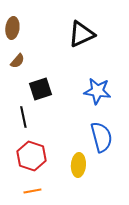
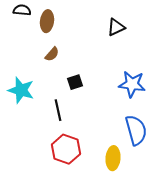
black triangle: (81, 34) -> (116, 27), size x0.7
black square: (40, 89) -> (75, 82), size x0.7

